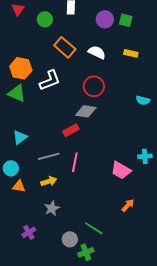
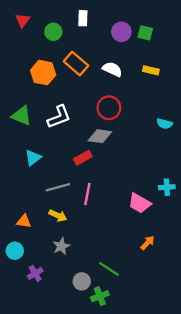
orange hexagon: (21, 68) -> (43, 73), moved
white L-shape: (50, 80) -> (59, 117), moved
cyan triangle: (20, 137) -> (33, 158), moved
cyan circle: (11, 168) -> (15, 251), moved
yellow arrow: (49, 181) -> (58, 216), turned 42

